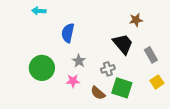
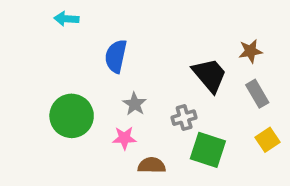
brown star: (136, 20) -> (250, 51), moved
brown semicircle: (98, 93) -> (152, 165), moved, turned 140

